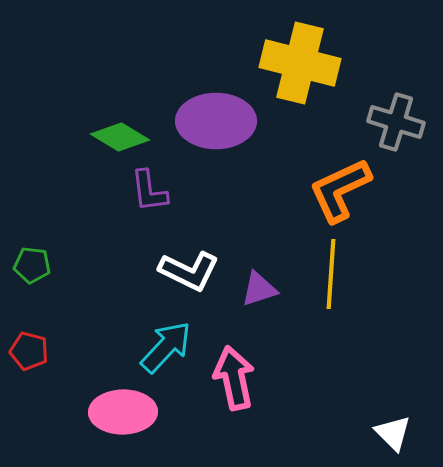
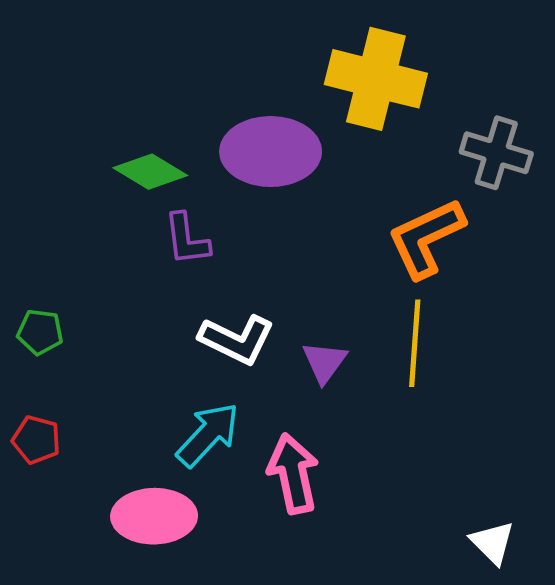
purple triangle: (259, 289) -> (324, 362), turned -36

